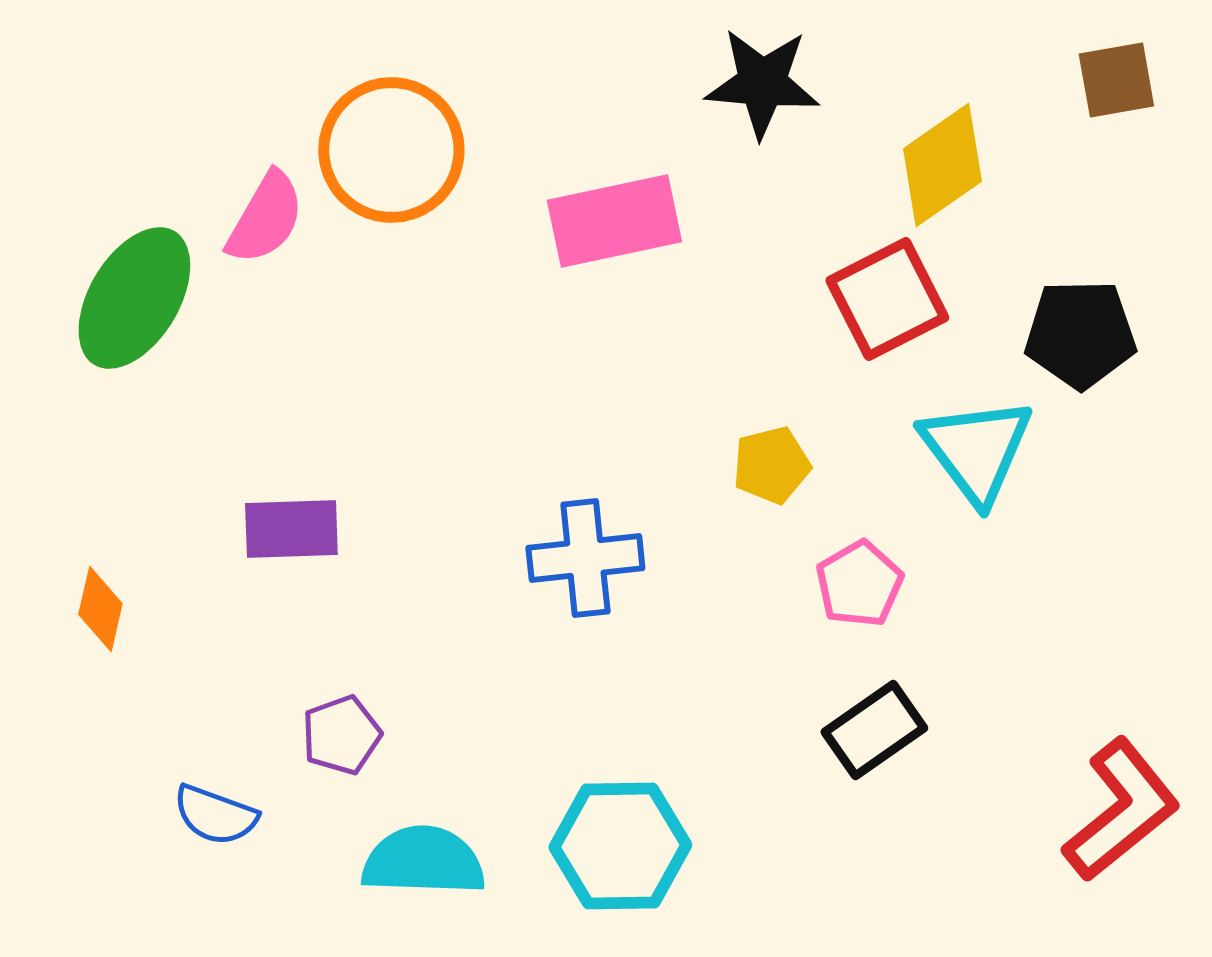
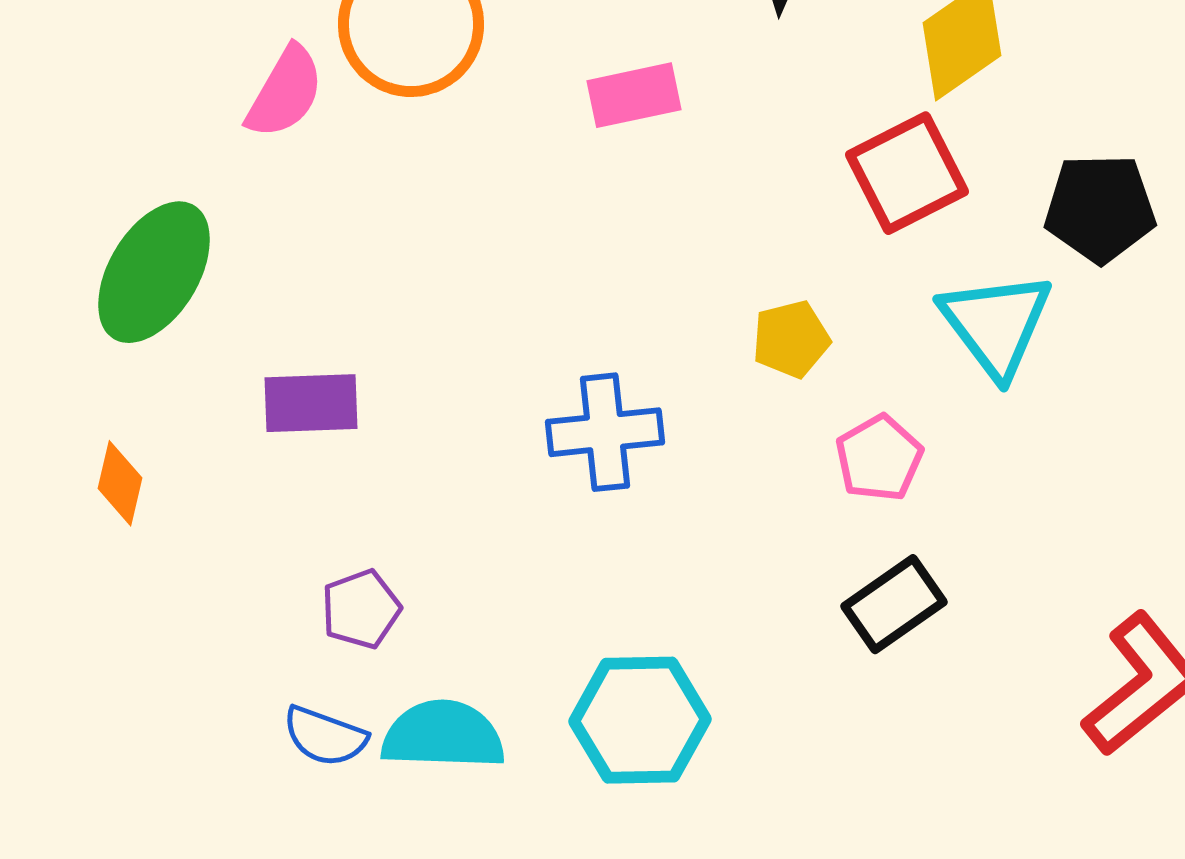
pink rectangle: (614, 221) -> (634, 95), size x0.7
green ellipse: (134, 298) -> (154, 272), moved
blue semicircle: (215, 815) -> (325, 736), moved

